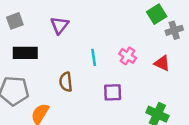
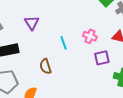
purple square: (113, 92) -> (102, 58), moved

